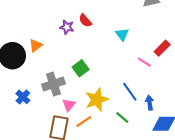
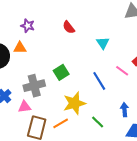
purple star: (67, 27) -> (28, 26), moved
orange triangle: (36, 45) -> (20, 48), turned 32
blue line: (130, 92) -> (99, 81), moved
pink triangle: (69, 105) -> (24, 107), moved, turned 40

